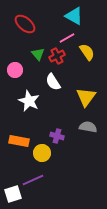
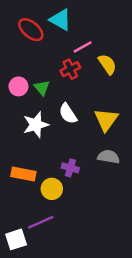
cyan triangle: (74, 16) -> (60, 20), moved
green triangle: (38, 54) -> (42, 88), moved
white semicircle: (53, 82) -> (68, 114), moved
white star: (29, 101) -> (36, 125), turned 30

